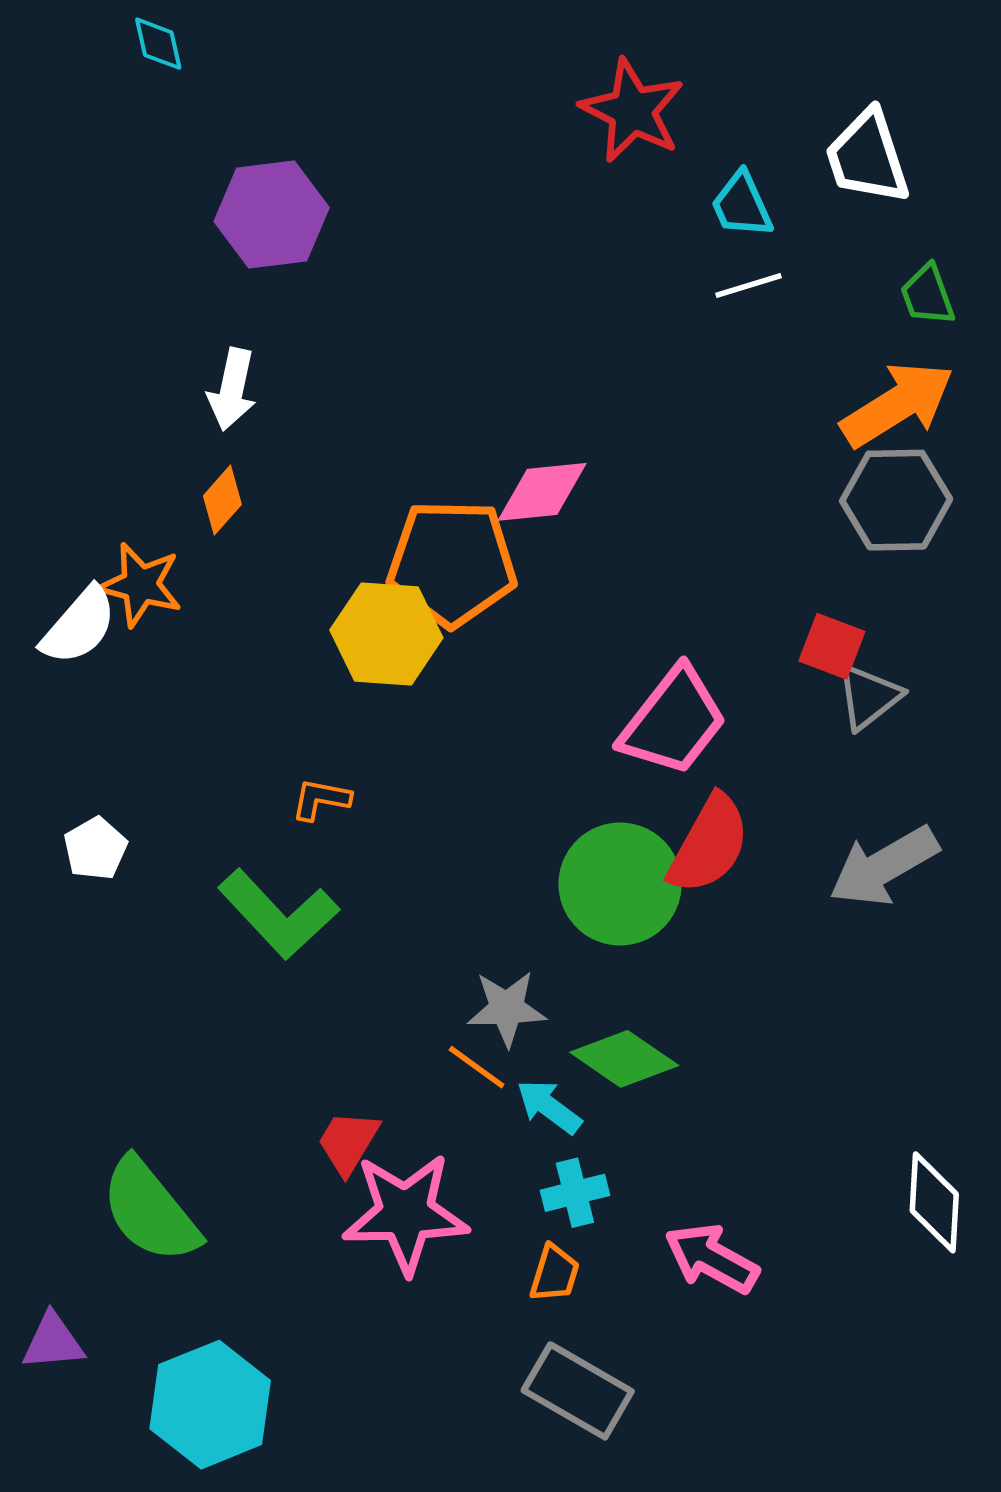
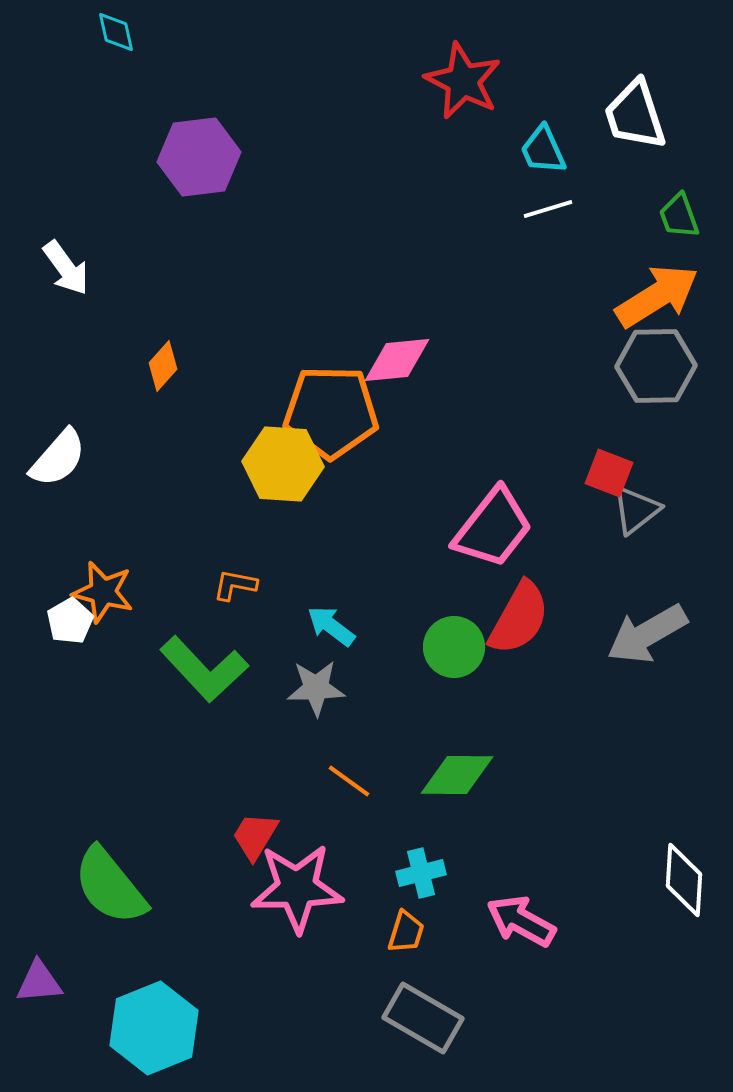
white arrow: (232, 389) -> (66, 268), moved, turned -48
orange star: (140, 585) -> (103, 592), moved
green circle: (620, 884) -> (454, 647), size x0.7
gray star: (507, 1008) -> (316, 688), moved
green diamond: (624, 1059) -> (457, 775), turned -34
cyan arrow: (549, 1107) -> (331, 626), moved

